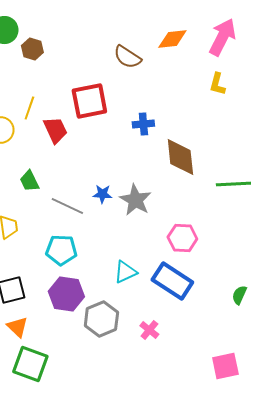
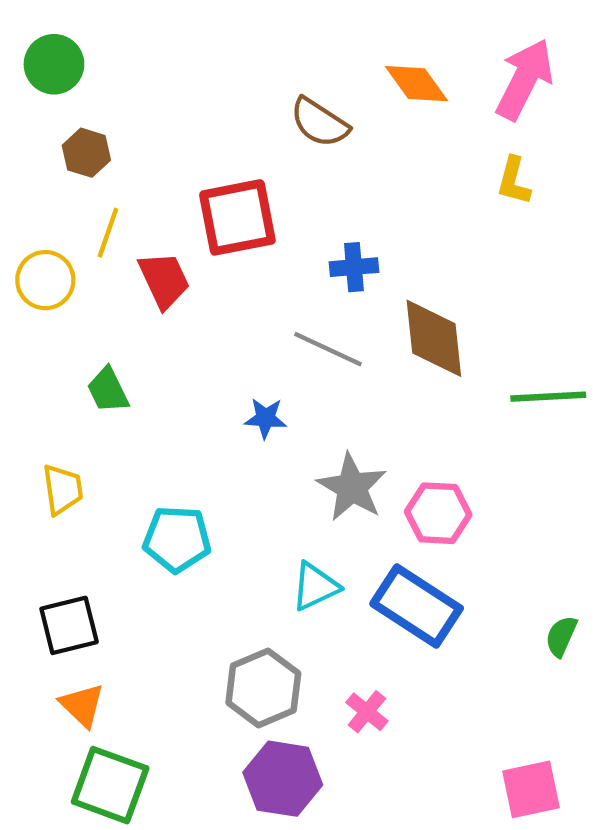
orange diamond: (172, 39) -> (417, 84), turned 60
brown hexagon: (32, 49) -> (86, 153), moved
gray star: (135, 200) -> (352, 487), moved
gray line: (67, 206) -> (328, 349), moved
purple hexagon: (66, 294) -> (283, 779), moved

